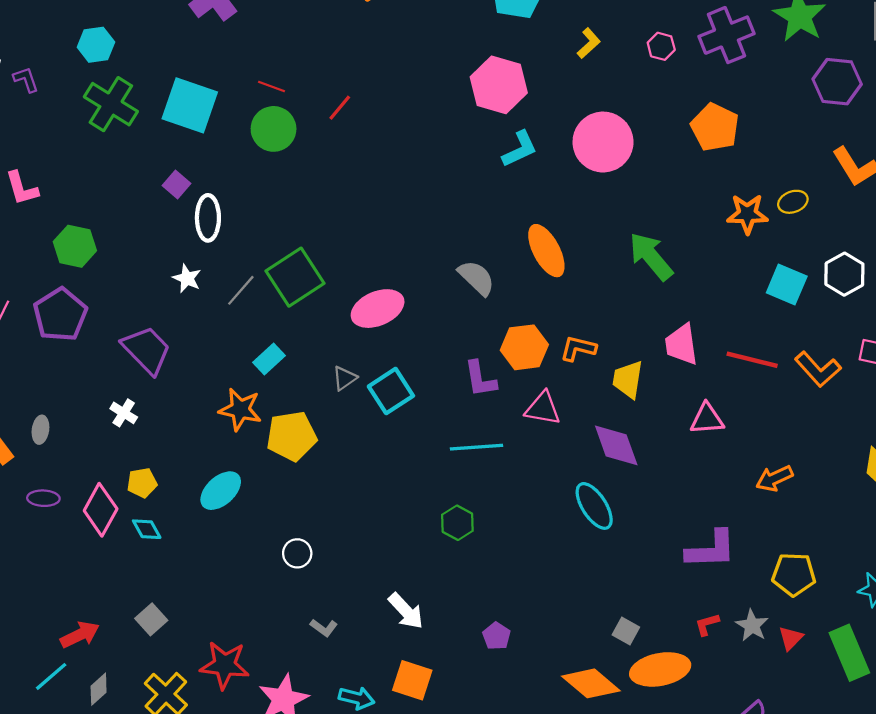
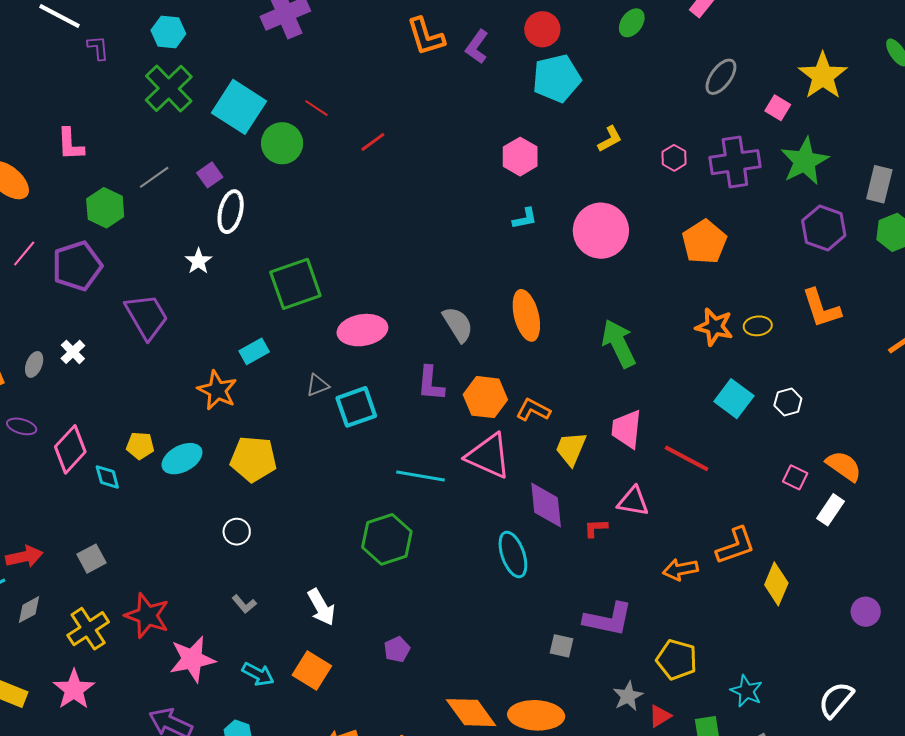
pink hexagon: (499, 85) -> (520, 157), size x0.7
green circle: (274, 129) -> (282, 143), moved
cyan L-shape: (520, 149) -> (525, 219), size x0.7
white hexagon: (844, 274) -> (788, 402), size x0.7
gray line: (241, 290) -> (154, 177), moved
orange L-shape: (818, 369) -> (736, 546), moved, turned -81
purple L-shape: (480, 379) -> (431, 384), moved
pink triangle: (543, 408) -> (488, 456), size x1.4
white cross: (124, 413) -> (73, 352), moved
yellow pentagon: (292, 436) -> (253, 459), moved
yellow pentagon: (142, 483) -> (140, 446), moved
green hexagon: (457, 523) -> (387, 539), size x1.6
red L-shape: (707, 624) -> (596, 528), moved
gray square: (626, 631) -> (561, 646), moved, turned -30

